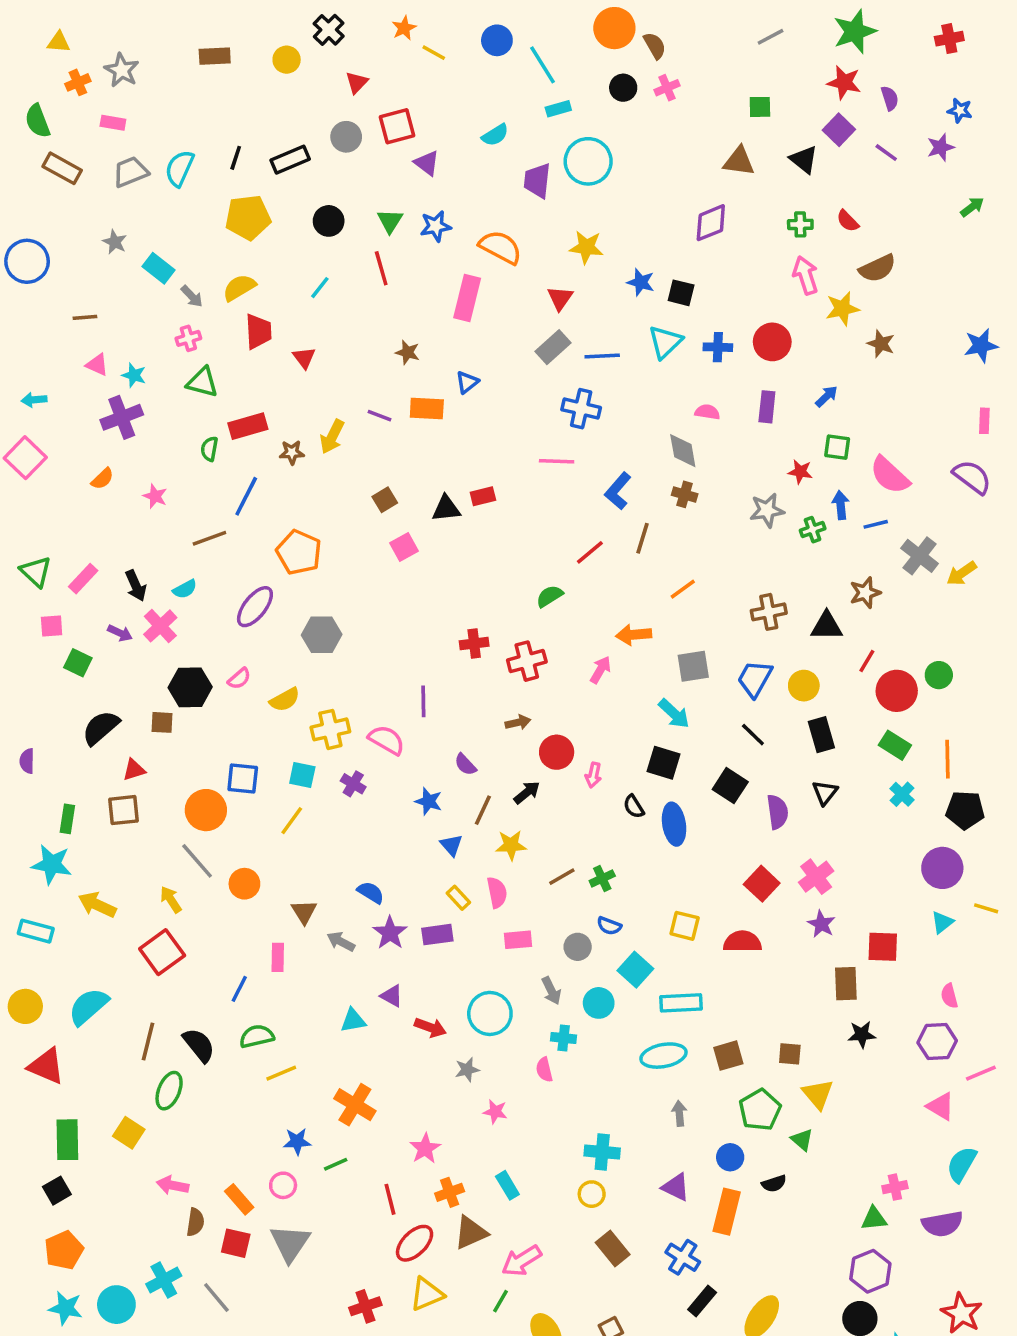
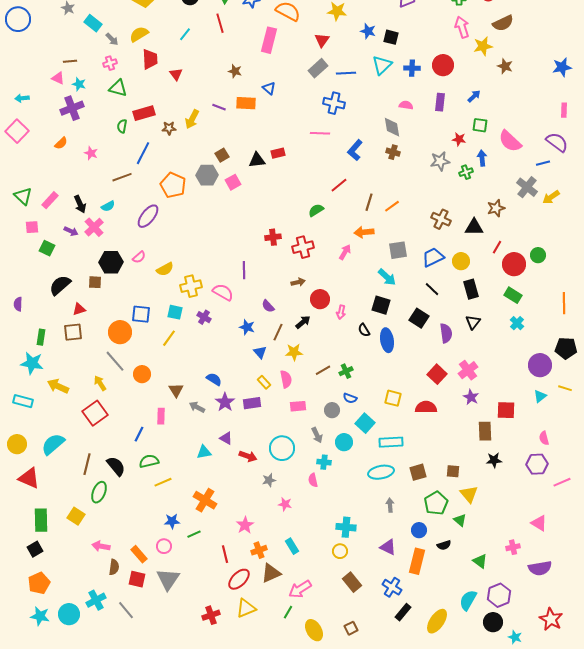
brown line: (85, 317) -> (70, 61), moved
blue triangle: (467, 382) -> (269, 88), turned -40
blue line: (876, 524) -> (543, 163), moved
brown line: (642, 538) -> (369, 202), moved
brown cross: (769, 612) -> (441, 219), turned 36
gray hexagon: (322, 635) -> (207, 175), moved
blue trapezoid: (755, 679) -> (433, 257), turned 35
orange line: (948, 759) -> (564, 303), moved
black pentagon: (965, 810) -> (566, 348), moved
pink triangle: (941, 1106) -> (539, 523), moved
cyan semicircle: (962, 1164) -> (468, 600), moved
green triangle: (874, 1219) -> (480, 561), moved, turned 42

